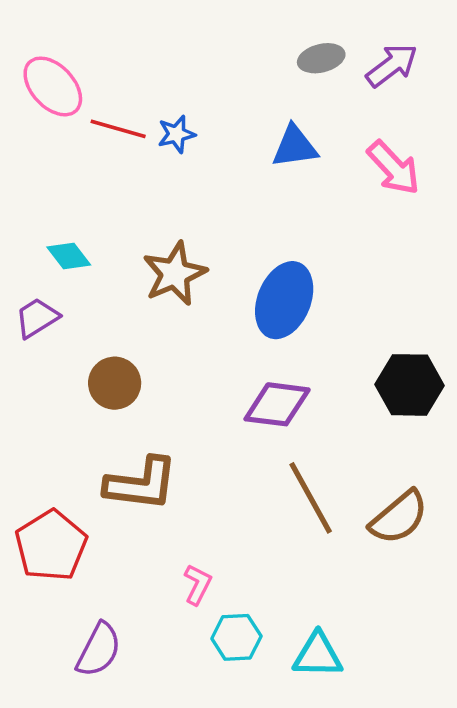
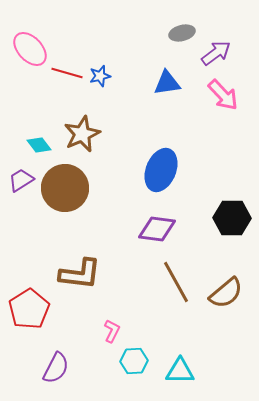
purple arrow: (392, 65) -> (216, 53), moved
brown star: (175, 274) -> (82, 134), moved
brown circle: (115, 383) -> (65, 188), moved, size x1.6

